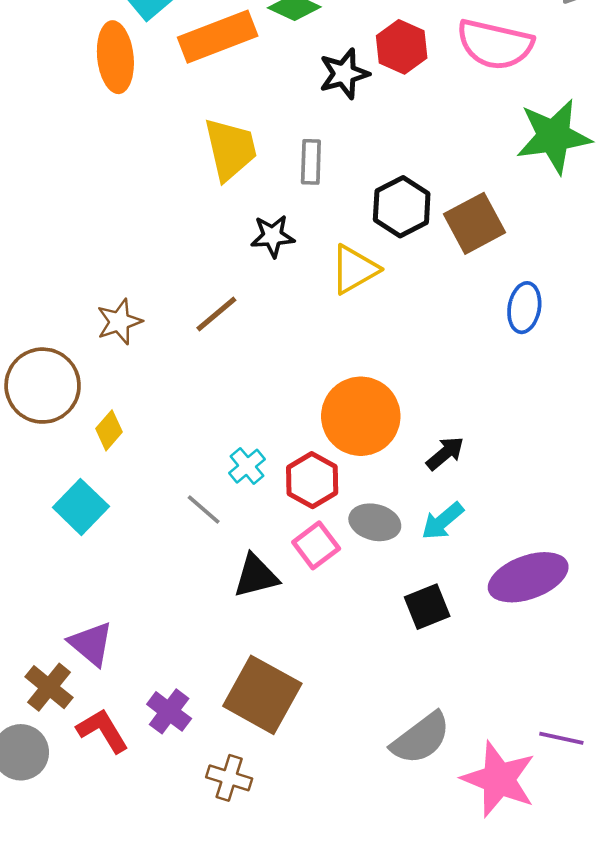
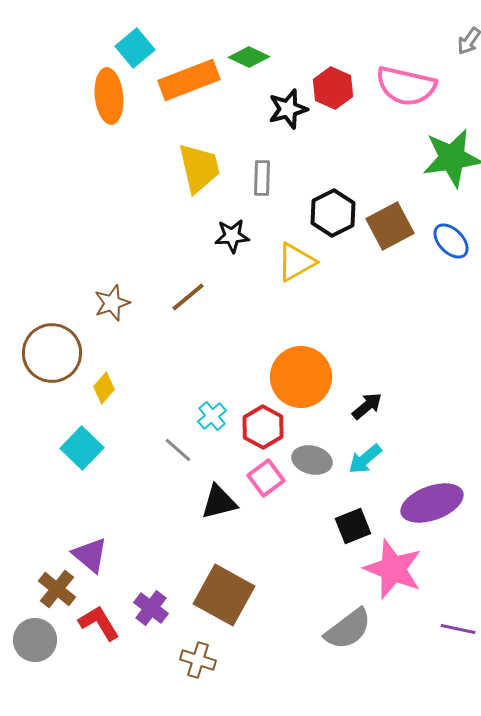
blue ellipse: (524, 308) -> (451, 241), moved, turned -54
pink star: (499, 779) -> (393, 569), moved

